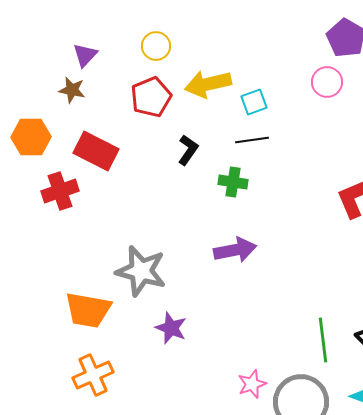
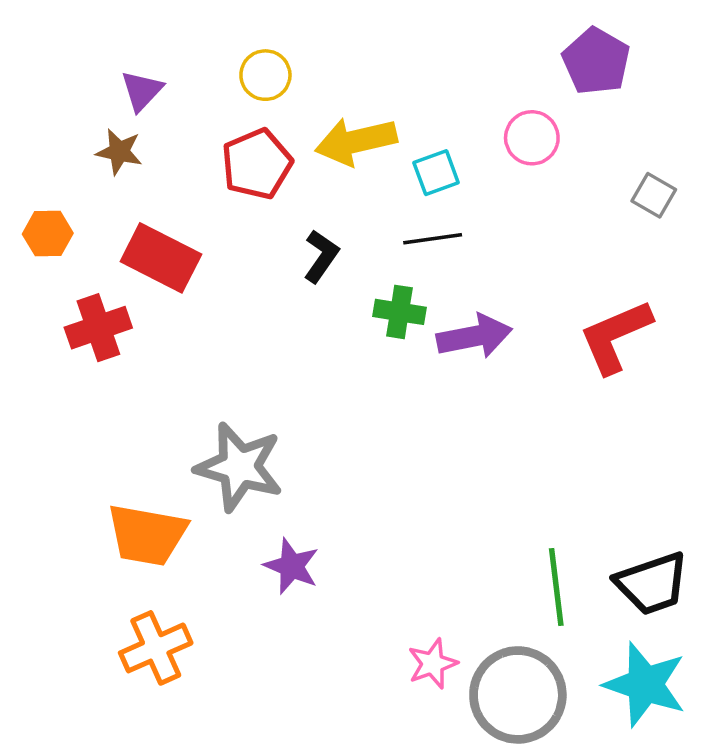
pink circle: (327, 82) -> (532, 138), moved
orange hexagon: (31, 137) -> (48, 234), size x0.7
purple arrow: (235, 250) -> (474, 336), moved

